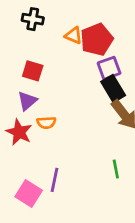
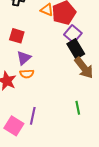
purple square: (109, 68) -> (73, 34), turned -30
purple triangle: (27, 101) -> (24, 58), moved

